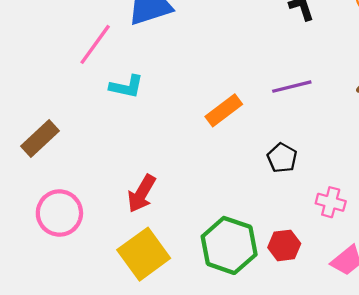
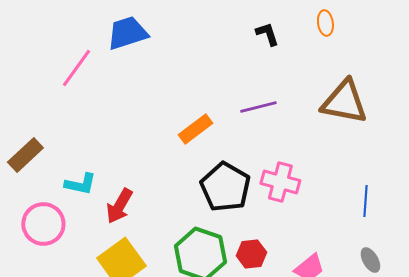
cyan L-shape: (126, 87) -> (80, 184), moved
black pentagon: (282, 158) -> (225, 187), moved, size x1.8
pink cross: (331, 202) -> (280, 182), moved, size x1.4

